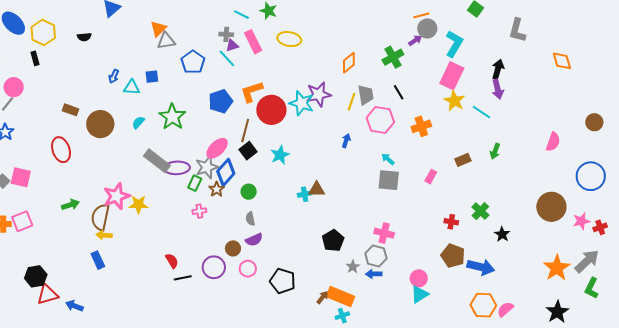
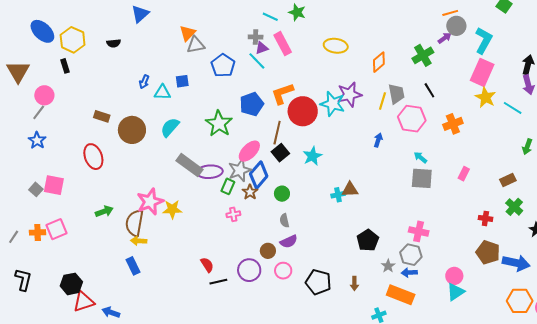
yellow ellipse: (289, 39) -> (336, 46), moved
green star: (172, 117) -> (219, 124), moved
cyan semicircle: (138, 122) -> (170, 127), size x1.5
brown rectangle: (463, 160) -> (508, 180), moved
brown arrow: (322, 297) -> (354, 283), moved, turned 144
orange rectangle: (340, 297) -> (401, 295), moved

